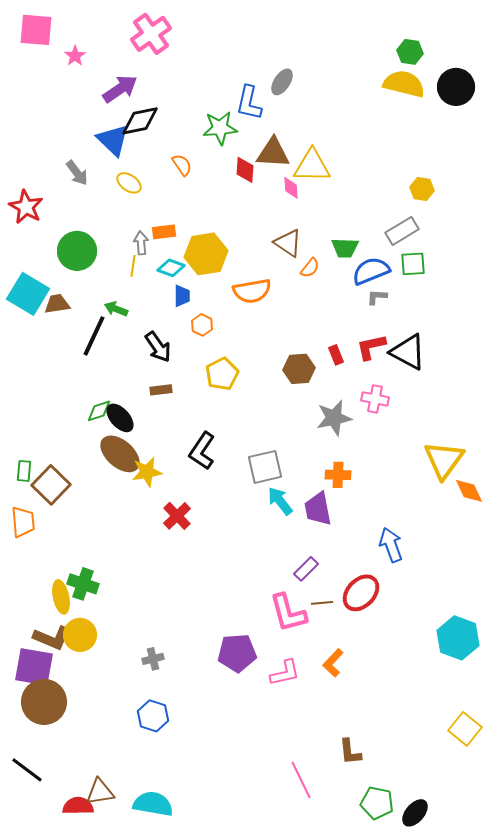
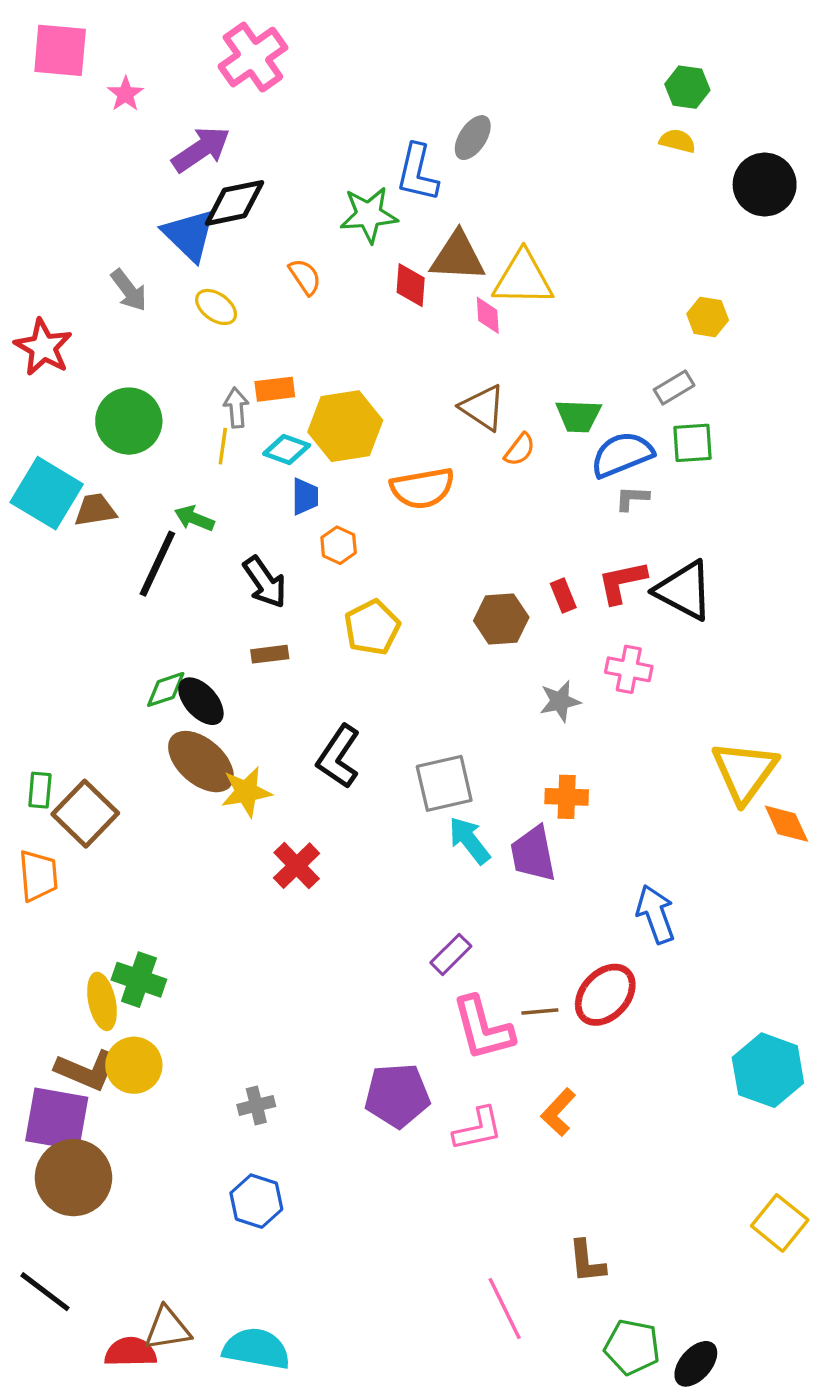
yellow semicircle: (404, 84) -> (677, 141), size x0.5
black circle: (456, 87) -> (765, 185), moved
gray rectangle: (402, 231) -> (674, 387), size x0.7
gray star: (334, 418) -> (560, 701), size x0.7
purple rectangle: (306, 569) -> (451, 954), moved

